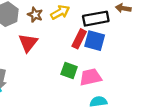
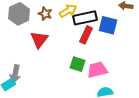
black rectangle: (96, 19) -> (85, 18), moved
blue square: (95, 41) -> (108, 25), moved

